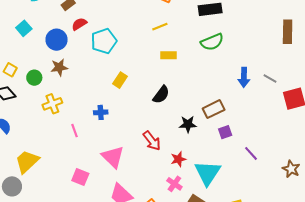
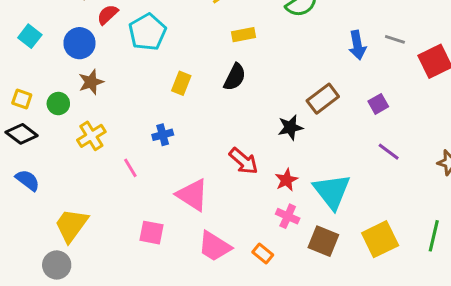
black semicircle: (161, 95) -> (235, 77), moved
purple square: (225, 132) -> (378, 104), moved

